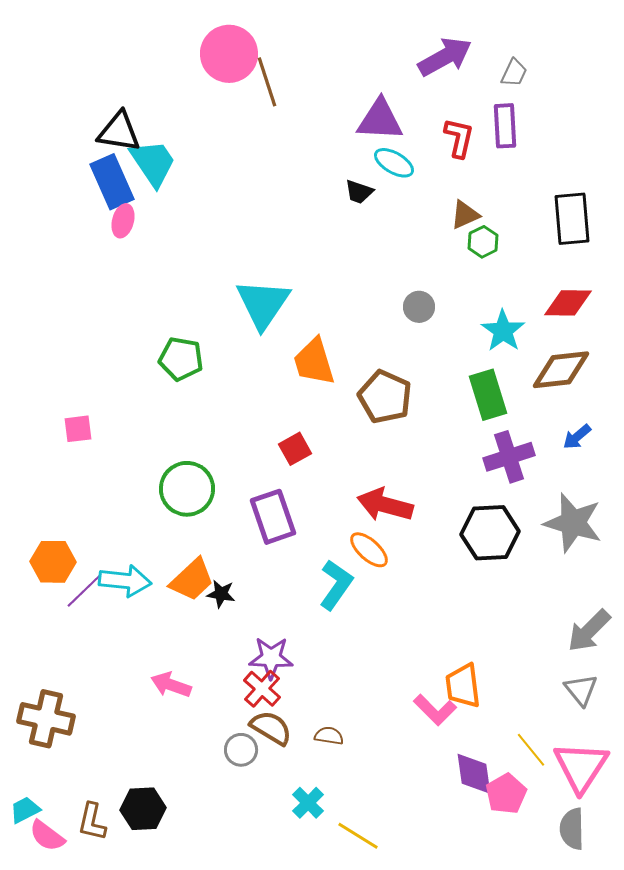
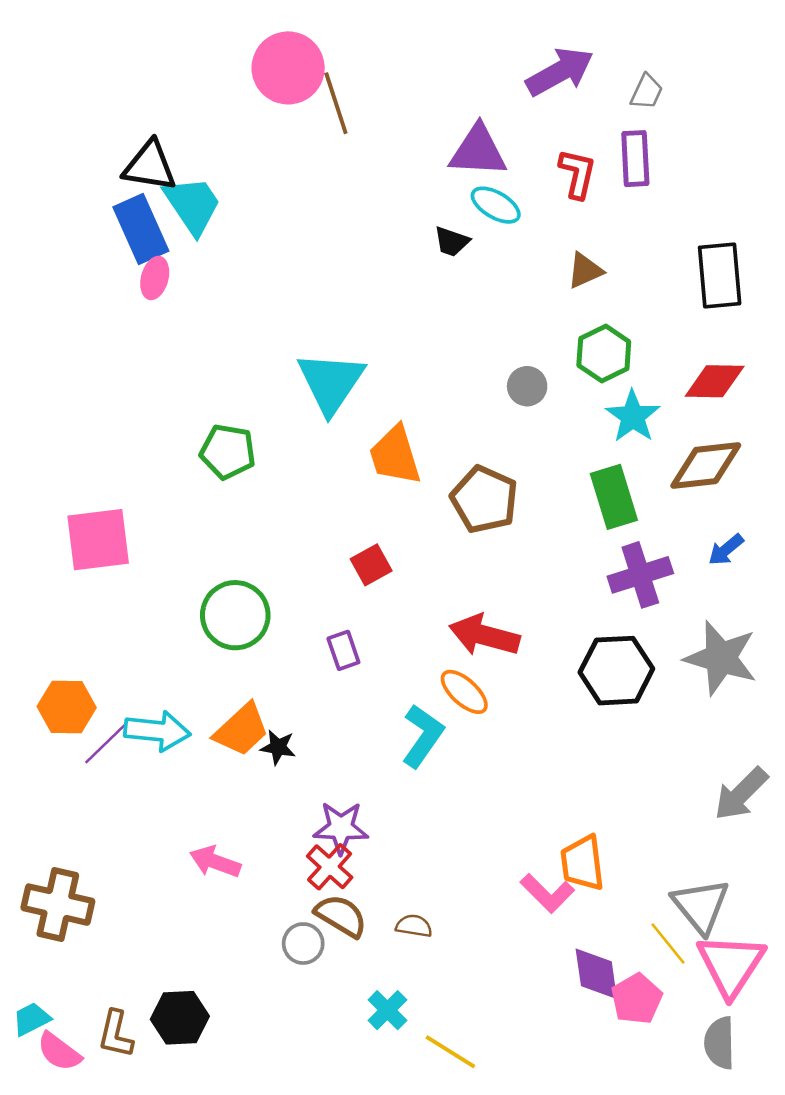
green hexagon: (483, 242) -> (604, 354), moved, size x1.4
pink square: (78, 429) -> (98, 540), size x1.8
purple rectangle: (273, 517) -> (343, 650), size x0.6
gray triangle: (581, 690) -> (701, 906), moved, size x1.4

